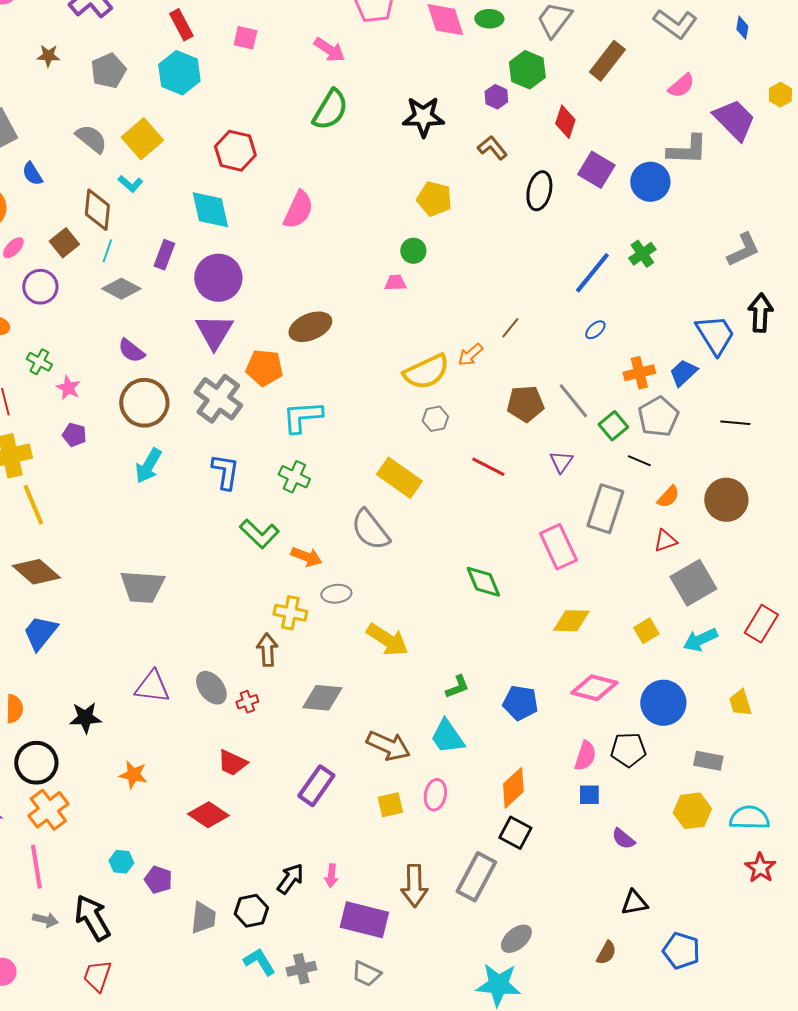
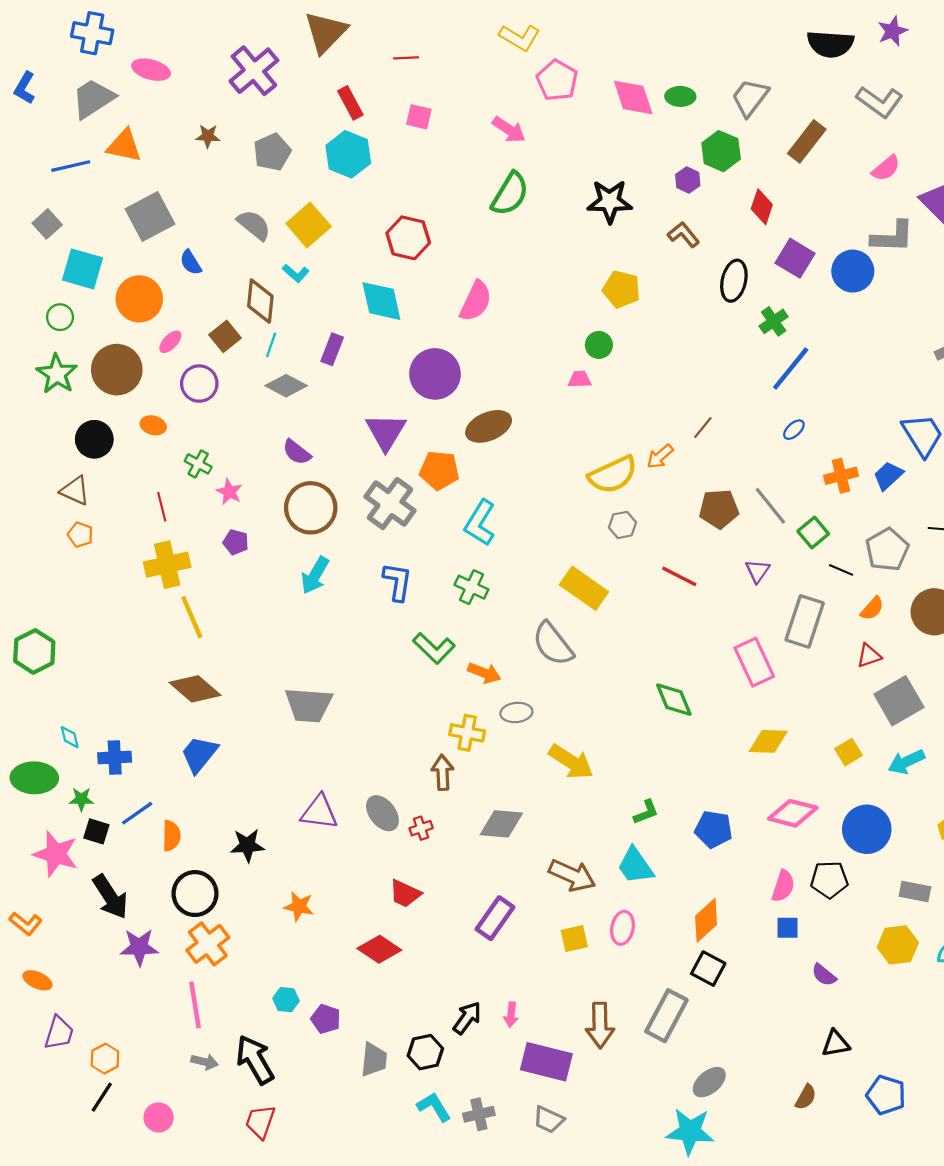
green cross: (642, 254) -> (774, 321), moved
purple circle: (218, 278) -> (435, 374), moved
cyan L-shape: (302, 417) -> (480, 523), turned -54
gray pentagon: (658, 417) -> (887, 550), moved

